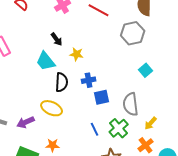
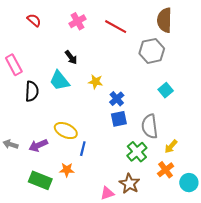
yellow star: (77, 54) -> (96, 82), moved
blue cross: (89, 80) -> (117, 99), moved, turned -32
black semicircle: (62, 82) -> (32, 91), moved
blue line: (95, 129) -> (83, 149), moved, turned 40

